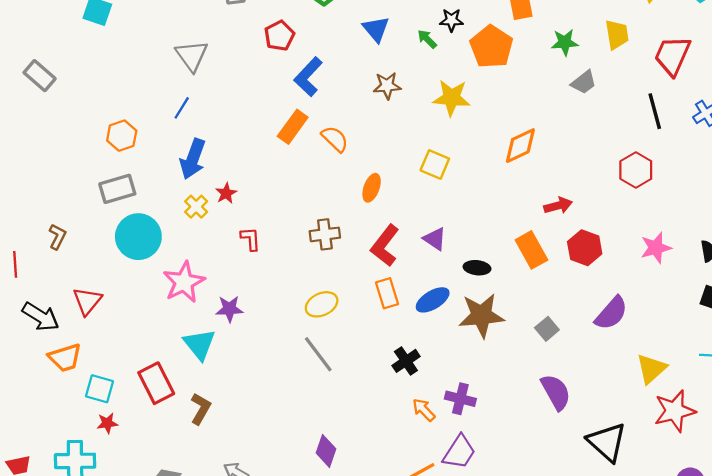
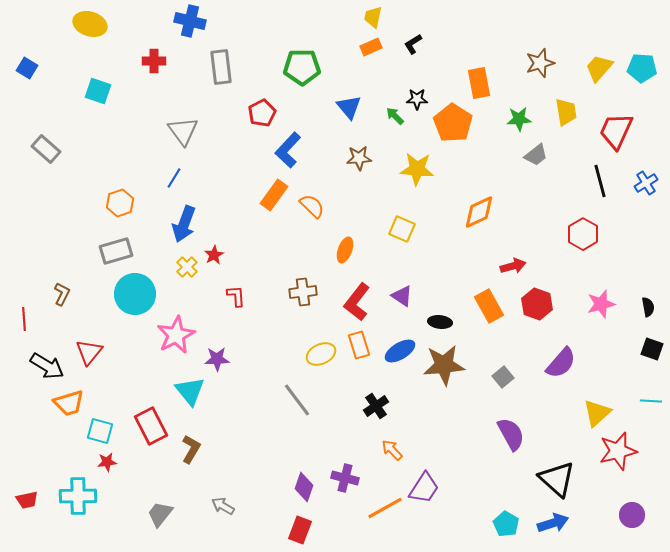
yellow ellipse: (322, 304) -> (321, 354), moved
purple cross: (460, 399) -> (345, 478), moved

